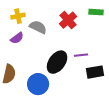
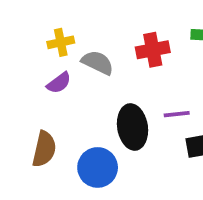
red cross: (68, 20) -> (153, 50), turned 30
black ellipse: (57, 62) -> (133, 127), turned -45

